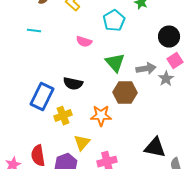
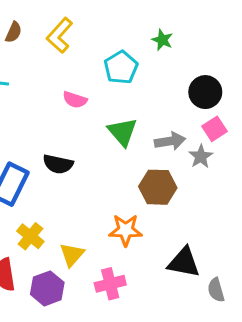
brown hexagon: (125, 93) -> (158, 187), moved
yellow cross: (63, 116) -> (30, 236), moved, turned -30
orange star: (101, 116) -> (126, 230), moved

